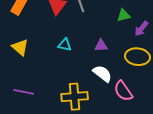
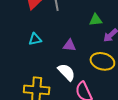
cyan triangle: (65, 45) -> (35, 39), turned -32

